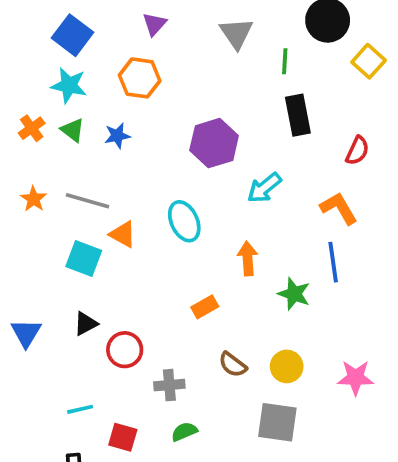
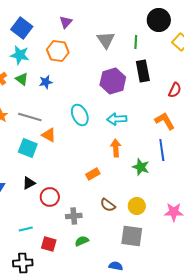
gray triangle: (236, 33) -> (106, 40), moved
purple hexagon: (214, 143) -> (113, 81), moved
cyan arrow: (264, 188) -> (117, 119), moved, turned 36
cyan ellipse: (184, 221) -> (80, 115), moved

